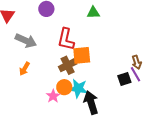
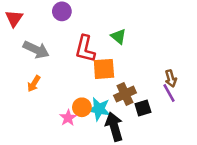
green triangle: (93, 13) -> (118, 36), moved, turned 40
brown cross: (68, 65) -> (125, 94), moved
black square: (124, 79) -> (143, 108), moved

